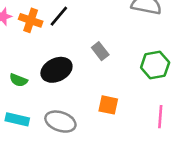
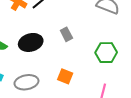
gray ellipse: (60, 122) -> (26, 82), turned -40

